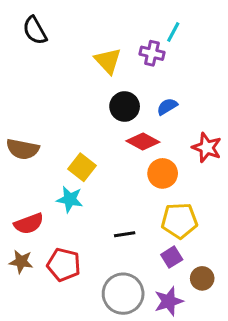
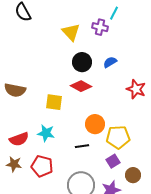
red diamond: (143, 141) -> (81, 86), moved
yellow square: (82, 167) -> (54, 102), turned -30
orange circle: (163, 173) -> (95, 124), moved
cyan star: (70, 199) -> (46, 133), moved

